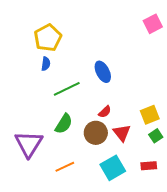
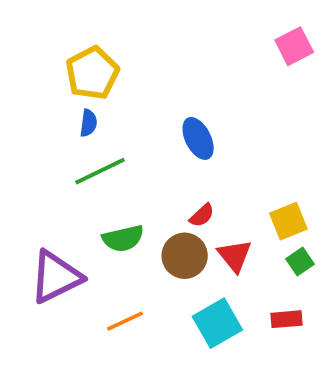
green line: (67, 89) -> (100, 171), moved
green semicircle: (64, 124) -> (123, 238), turned 45
purple triangle: (29, 144) -> (56, 277), turned 32

